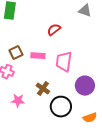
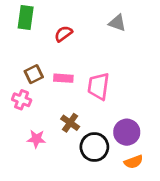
gray triangle: (85, 11) -> (117, 23), moved
red semicircle: (54, 30) -> (63, 34), moved
purple circle: (85, 86) -> (127, 132), moved

